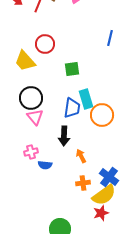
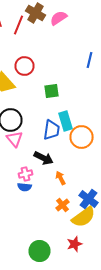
black arrow: (64, 136) -> (44, 158), turned -66
pink cross: (31, 152) -> (26, 174), moved
orange cross: (83, 183) -> (62, 205), turned -32
red star: (101, 213) -> (74, 244), moved

